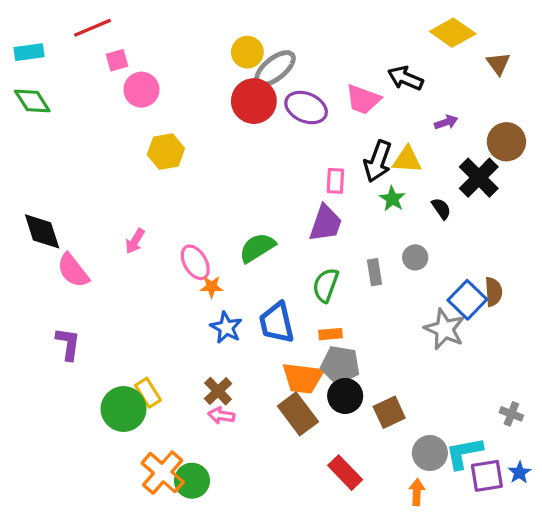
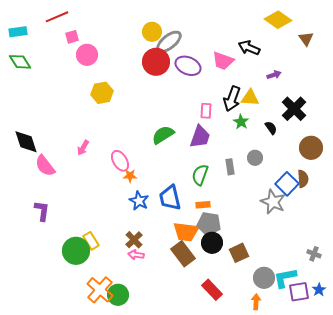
brown circle: (506, 142) -> (311, 148), moved
green semicircle: (257, 248) -> (163, 135), moved

